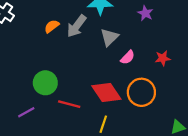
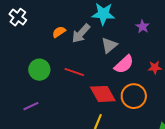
pink semicircle: (128, 57) -> (124, 64), size x1.5
green circle: (45, 83) -> (39, 70), moved
red line: (69, 104) -> (74, 72), moved

